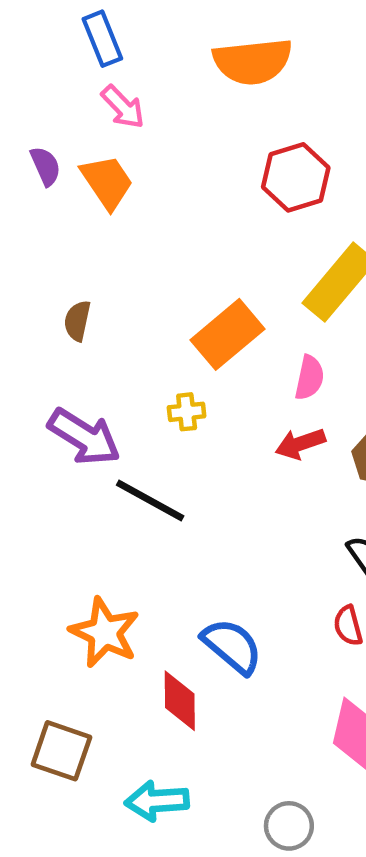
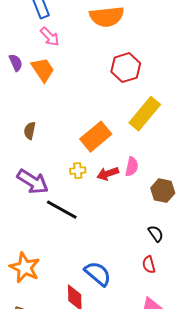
pink semicircle: (309, 378) -> (132, 167), moved
red arrow: (300, 444) -> (108, 174), moved
orange star: (105, 632) -> (25, 268), moved

